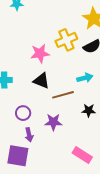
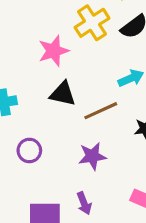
purple circle: (23, 113) -> (29, 150), moved
purple arrow: (29, 135) -> (84, 203), moved

